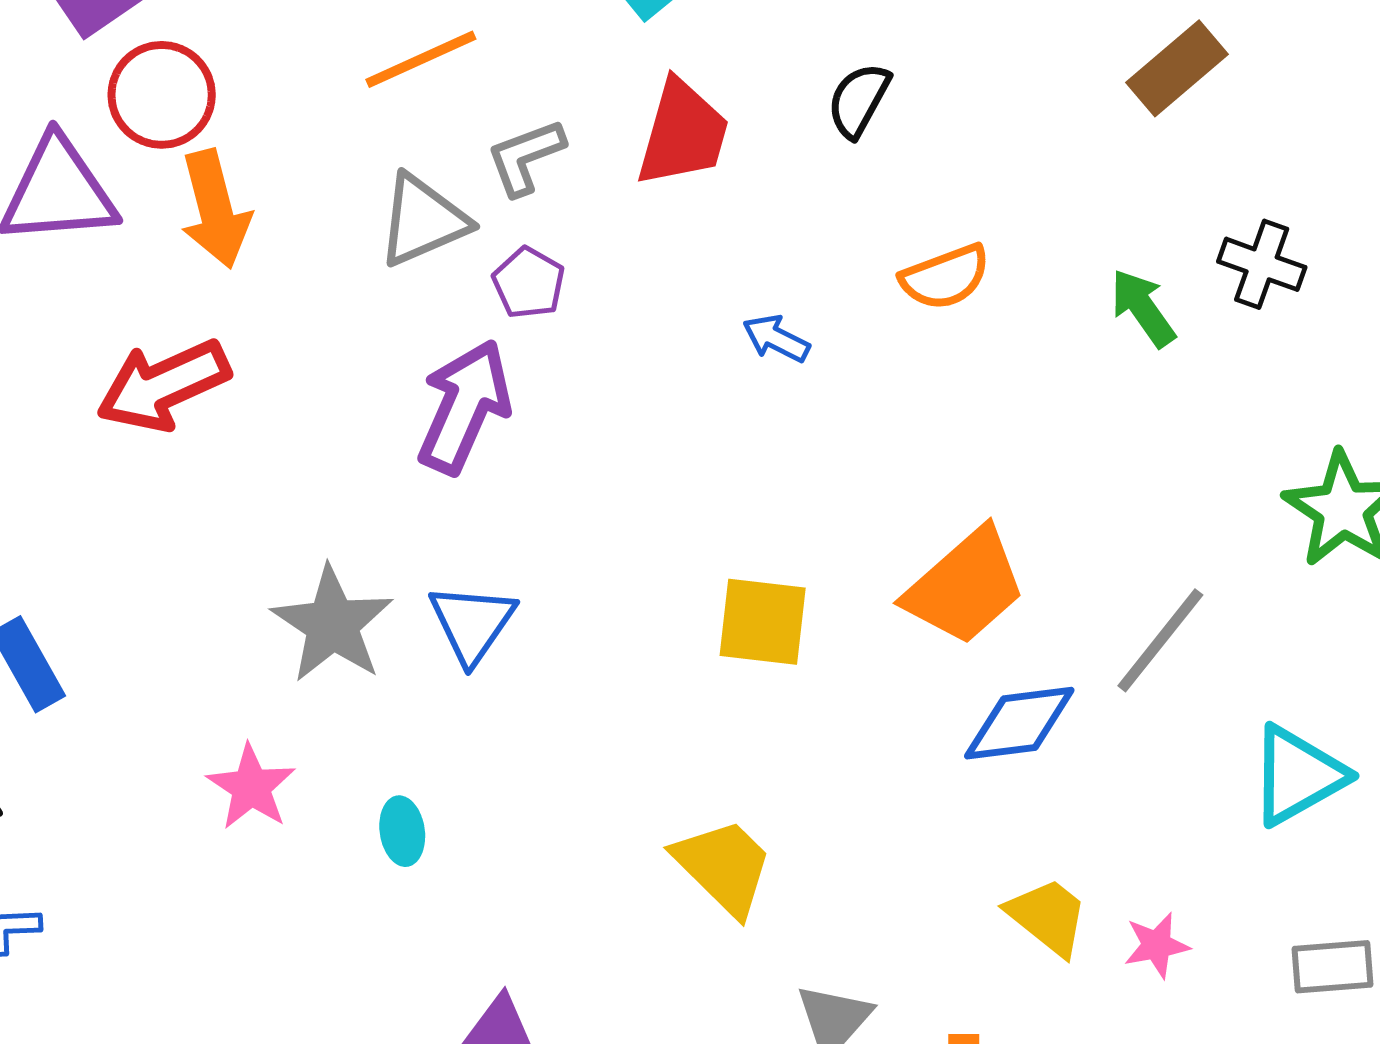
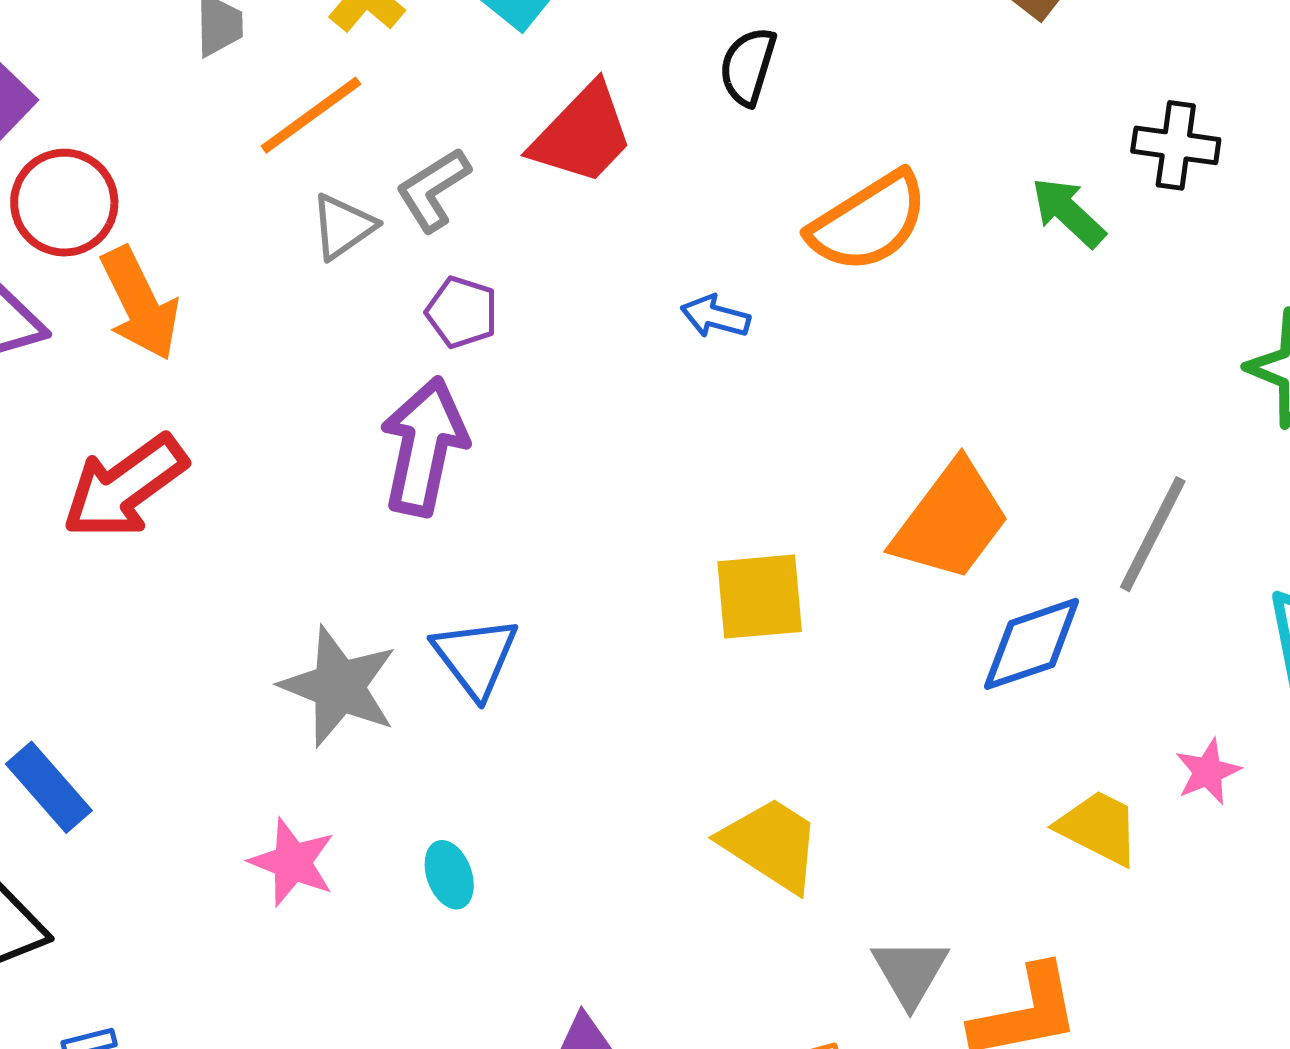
red trapezoid: (683, 133) -> (582, 134), turned 40
gray triangle: (423, 220) -> (343, 227), moved, size x0.7
orange semicircle: (945, 277) -> (869, 222), size x1.4
pink star: (1157, 945) -> (1208, 772), moved

